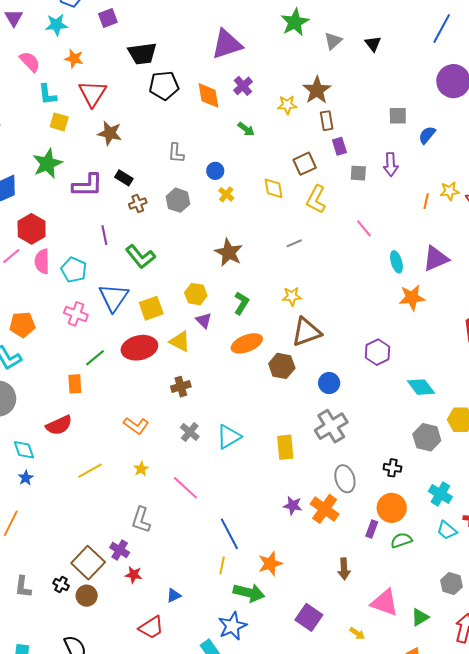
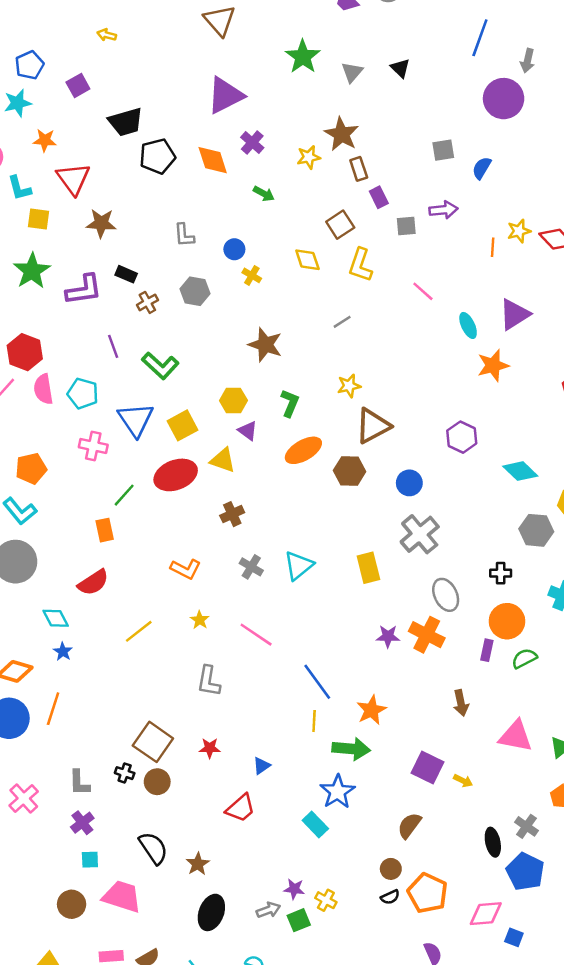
purple arrow: (391, 164) -> (444, 210), turned -85
purple cross: (120, 550) -> (82, 823), moved, turned 30
yellow arrow: (357, 633) -> (463, 781), moved

